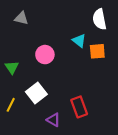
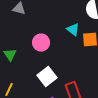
white square: (36, 93) -> (47, 77), moved

